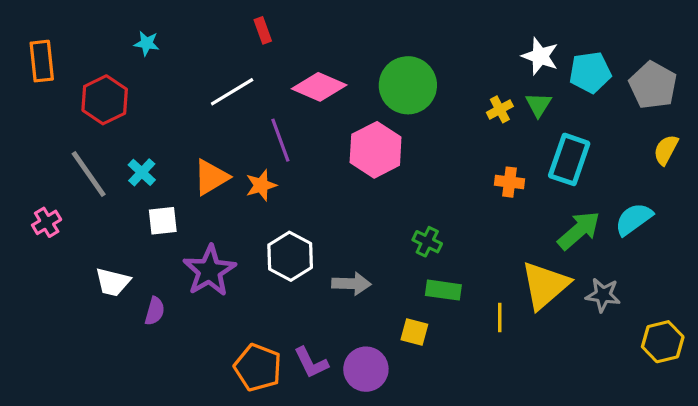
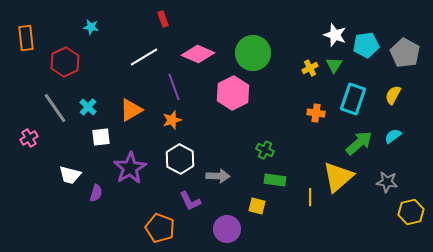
yellow semicircle: (666, 150) -> (393, 95), moved
orange star: (261, 185) -> (172, 120), moved
cyan semicircle: (634, 219) -> (393, 136), size x0.7
gray star: (603, 295) -> (387, 182), moved
purple L-shape: (311, 363) -> (190, 201), moved

